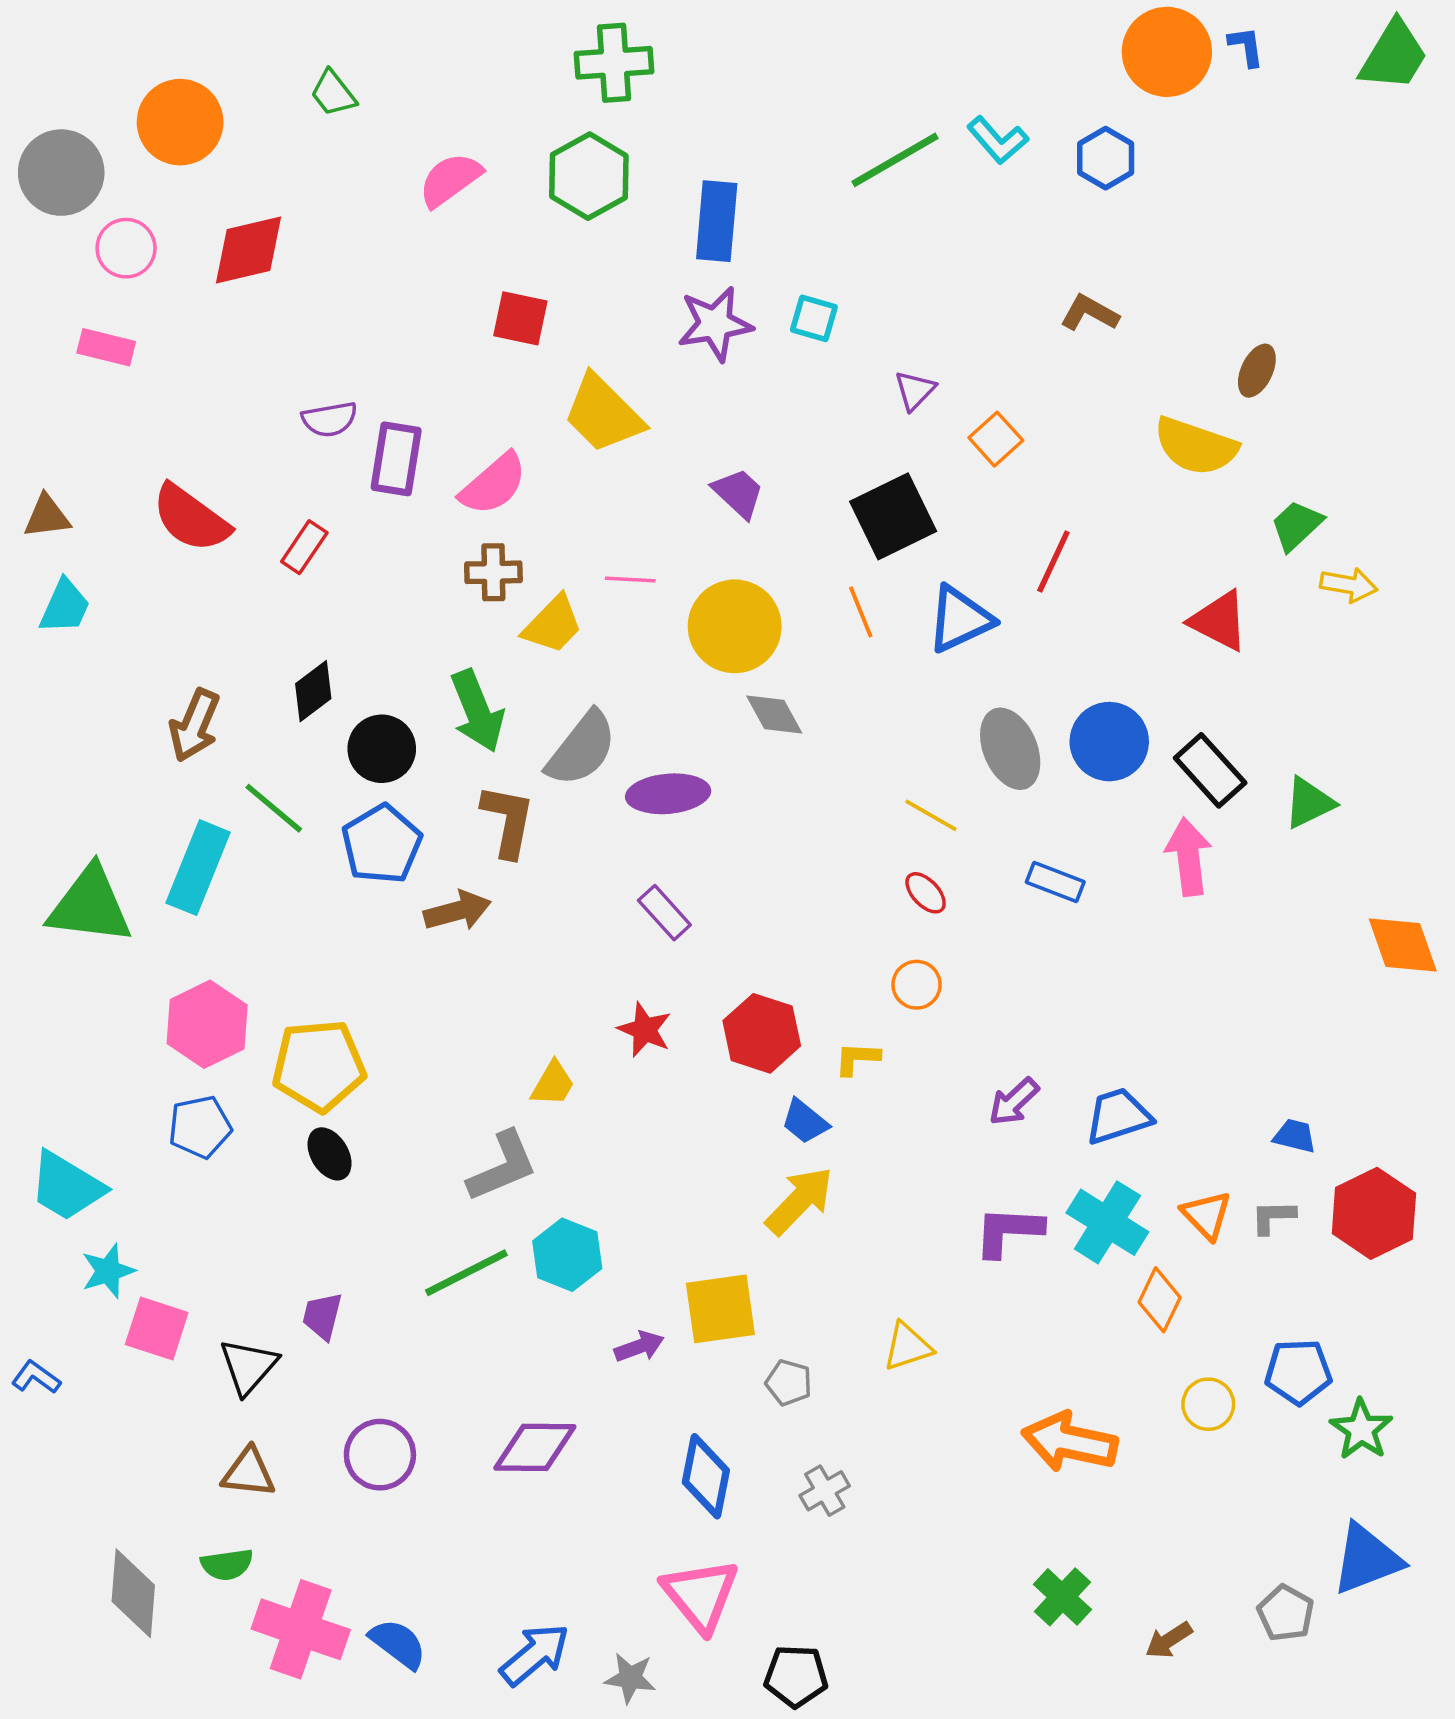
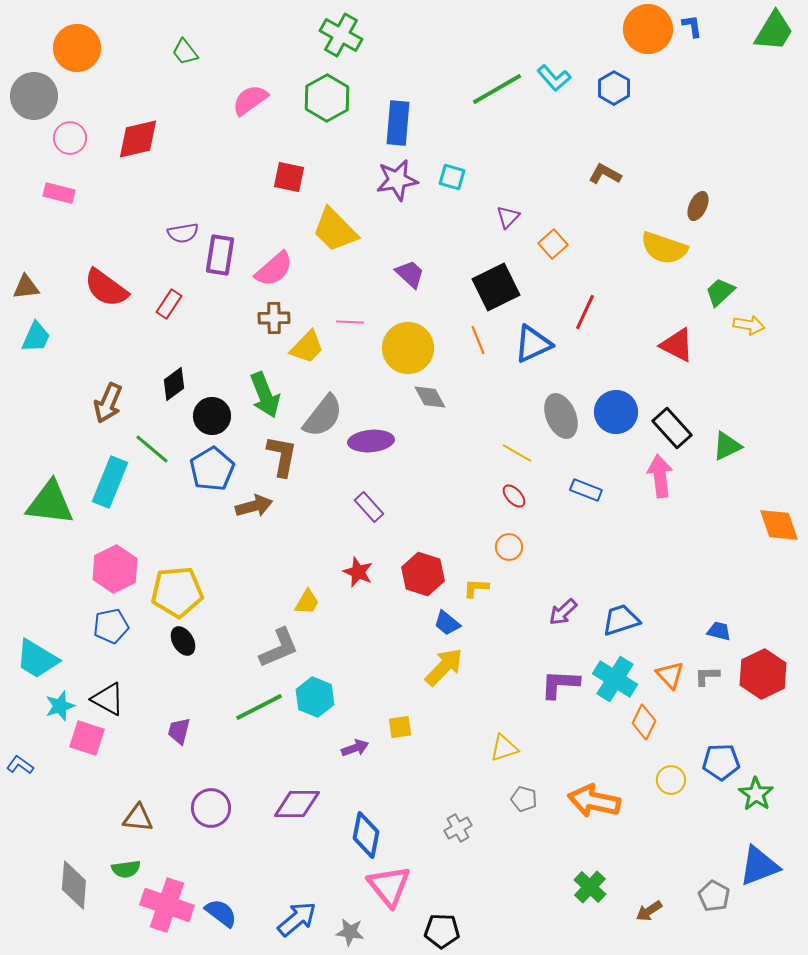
green cross: (614, 63) -> (341, 35), turned 33
orange circle: (180, 122) -> (77, 48), moved
yellow square: (720, 1309) -> (400, 727), size x0.6
black triangle: (248, 1366) -> (108, 699), moved, turned -42
gray pentagon: (789, 1383) -> (524, 799), moved
blue diamond: (706, 1476) -> (366, 835), moved

